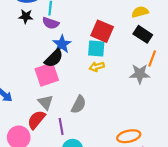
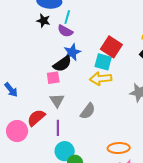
yellow arrow: (97, 67) -> (101, 79), size x1.5
pink square: (47, 75) -> (53, 78), size x0.6
gray triangle: (45, 102) -> (57, 101), moved
gray semicircle: (79, 105) -> (88, 111), moved

